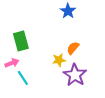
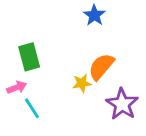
orange semicircle: (73, 48) -> (101, 67), size x1.5
purple star: (75, 75) -> (122, 104), moved

